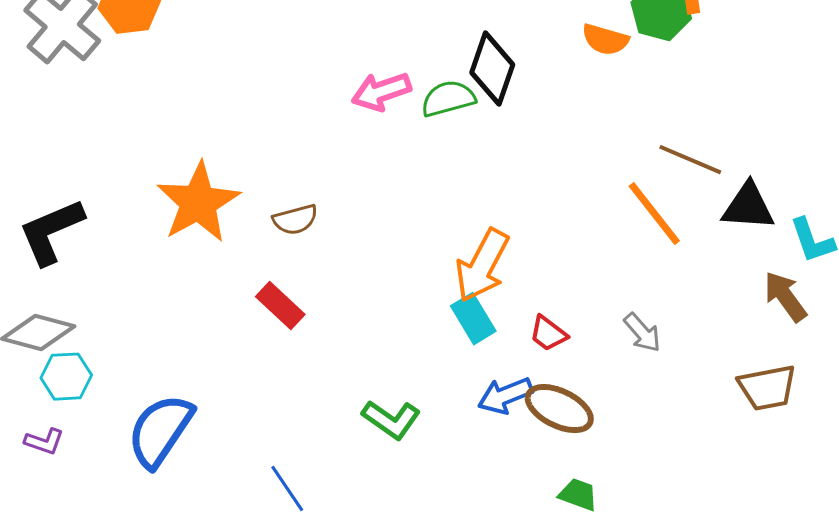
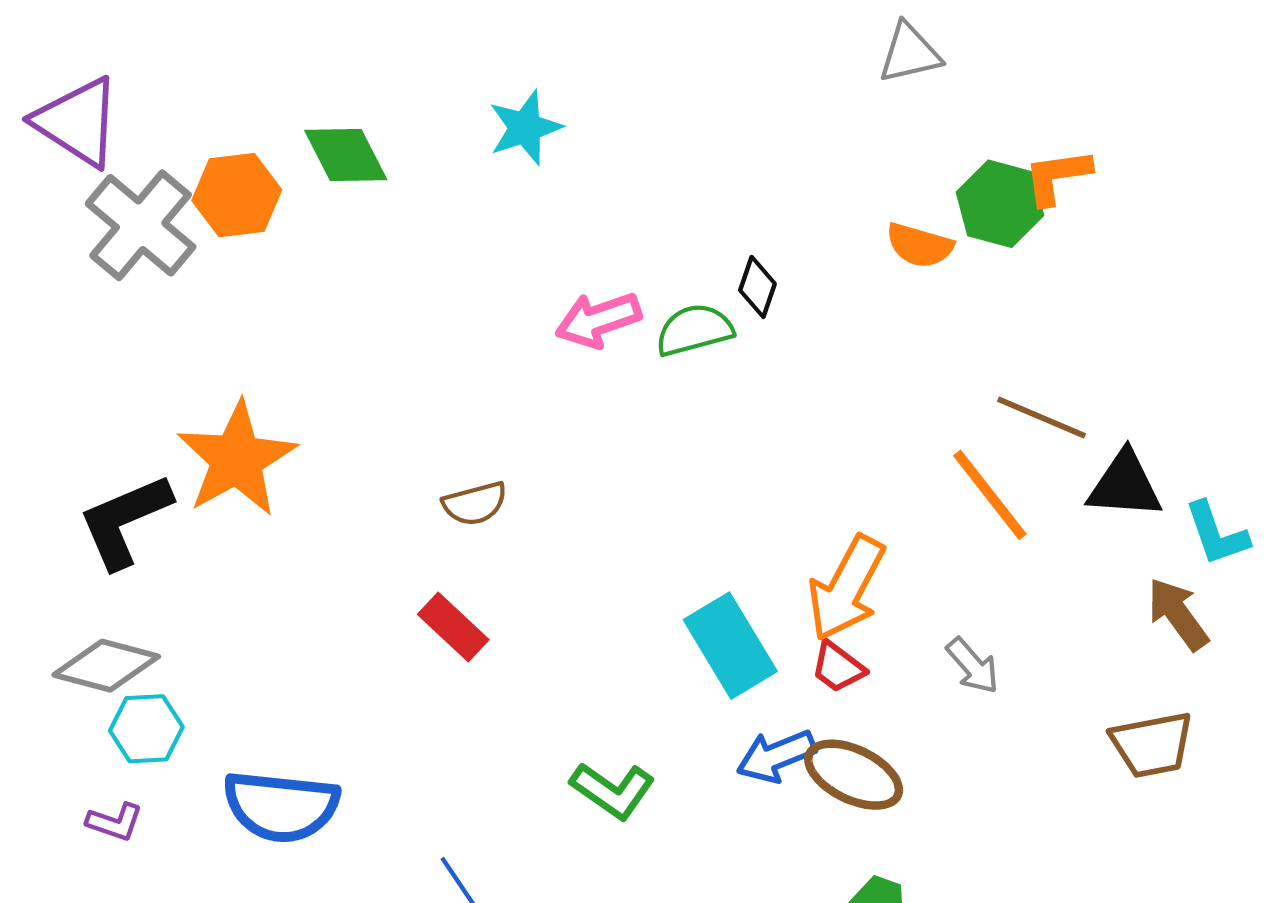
black diamond: (492, 69) -> (757, 287), size x0.6
orange star: (198, 203) -> (237, 459), moved
orange arrow: (482, 266) -> (846, 588), moved
cyan rectangle: (473, 319) -> (730, 646), size x1.4
blue semicircle: (160, 431) -> (281, 806), turned -118

